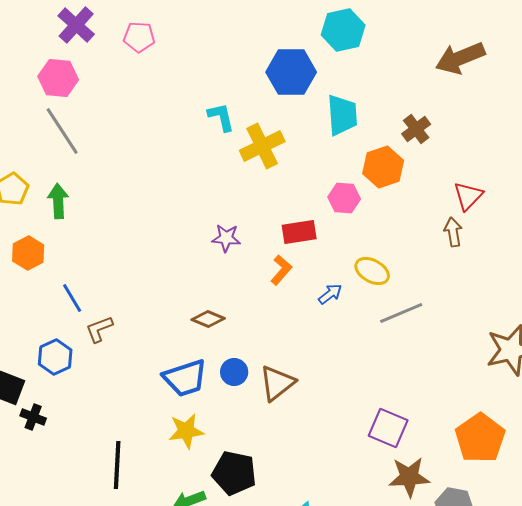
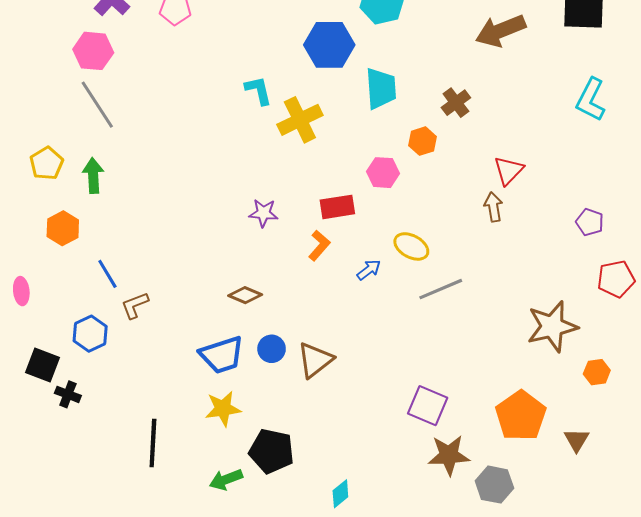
orange hexagon: (383, 167) -> (423, 141), size x0.7

